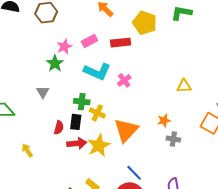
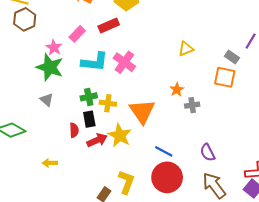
green star: (55, 63) -> (50, 67), size x1.5
pink cross: (124, 80) -> (124, 62), size x1.5
yellow arrow: (27, 150) -> (50, 163), turned -40

